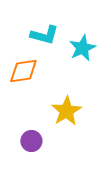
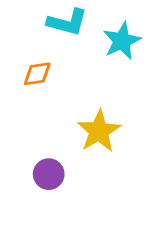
orange diamond: (23, 71) -> (37, 74), size x0.7

